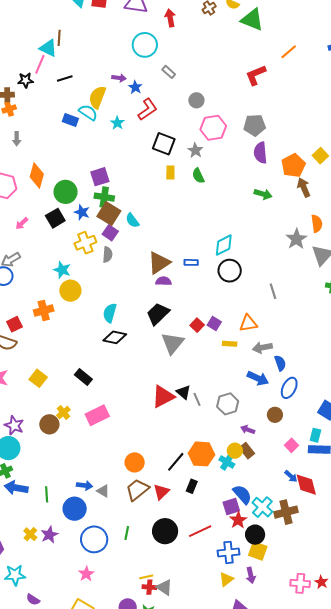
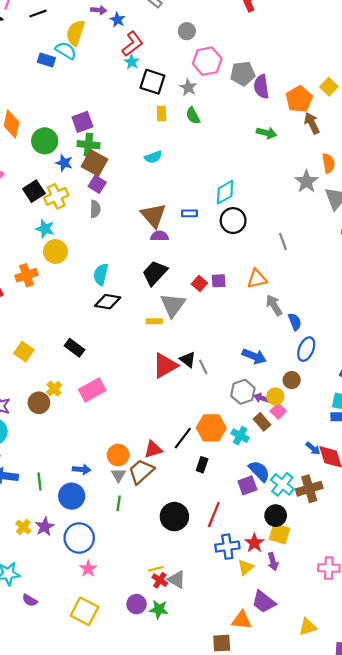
cyan star: (117, 123) -> (132, 62), moved
gray pentagon: (255, 125) -> (243, 74), moved
black square: (55, 218) -> (34, 191), moved
cyan semicircle: (132, 220) -> (153, 157), moved, turned -70
yellow cross: (85, 243) -> (56, 196), moved
brown triangle: (159, 263) -> (153, 216), turned -35
purple square: (214, 324) -> (219, 281), turned -32
yellow rectangle: (230, 344) -> (154, 321), moved
gray arrow: (262, 348) -> (274, 305), turned 72
blue arrow: (258, 378) -> (254, 356), moved
gray hexagon: (228, 404) -> (243, 392), moved
pink square: (292, 445) -> (278, 411), moved
yellow circle: (235, 451) -> (275, 396), moved
orange circle: (135, 462) -> (118, 455), moved
gray triangle: (103, 491) -> (118, 475), moved, turned 32
red triangle: (161, 492) -> (153, 449), moved, turned 30
red star: (238, 520) -> (254, 543), moved
red line: (200, 531) -> (214, 515), turned -40
green line: (127, 533) -> (119, 503), moved
blue circle: (94, 539) -> (79, 538), moved
blue cross: (229, 552) -> (227, 547), moved
red cross: (149, 587) -> (160, 580), turned 32

